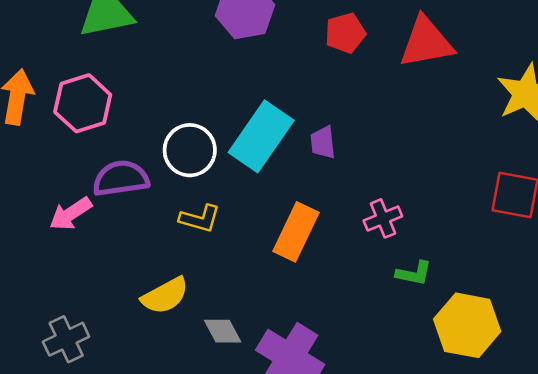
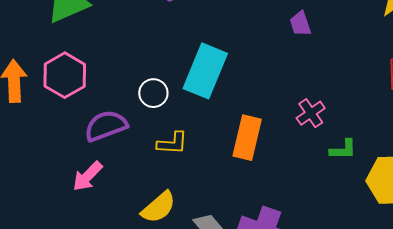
purple trapezoid: (323, 142) -> (300, 24), moved
white circle: (190, 150) -> (153, 93), size x0.7
pink arrow: (71, 214) -> (88, 176), moved

